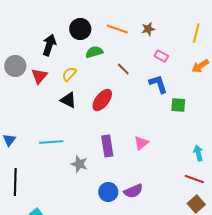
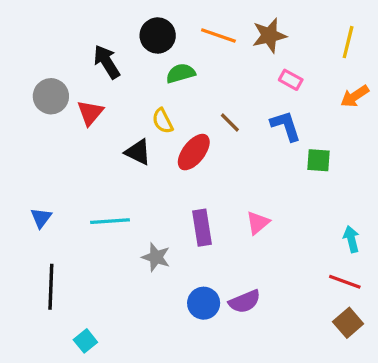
brown star: (148, 29) -> (269, 35), size x1.5
black arrow: (49, 45) -> (107, 62), turned -50
brown line: (123, 69) -> (230, 123), moved
yellow semicircle: (69, 74) -> (163, 121), moved, turned -70

